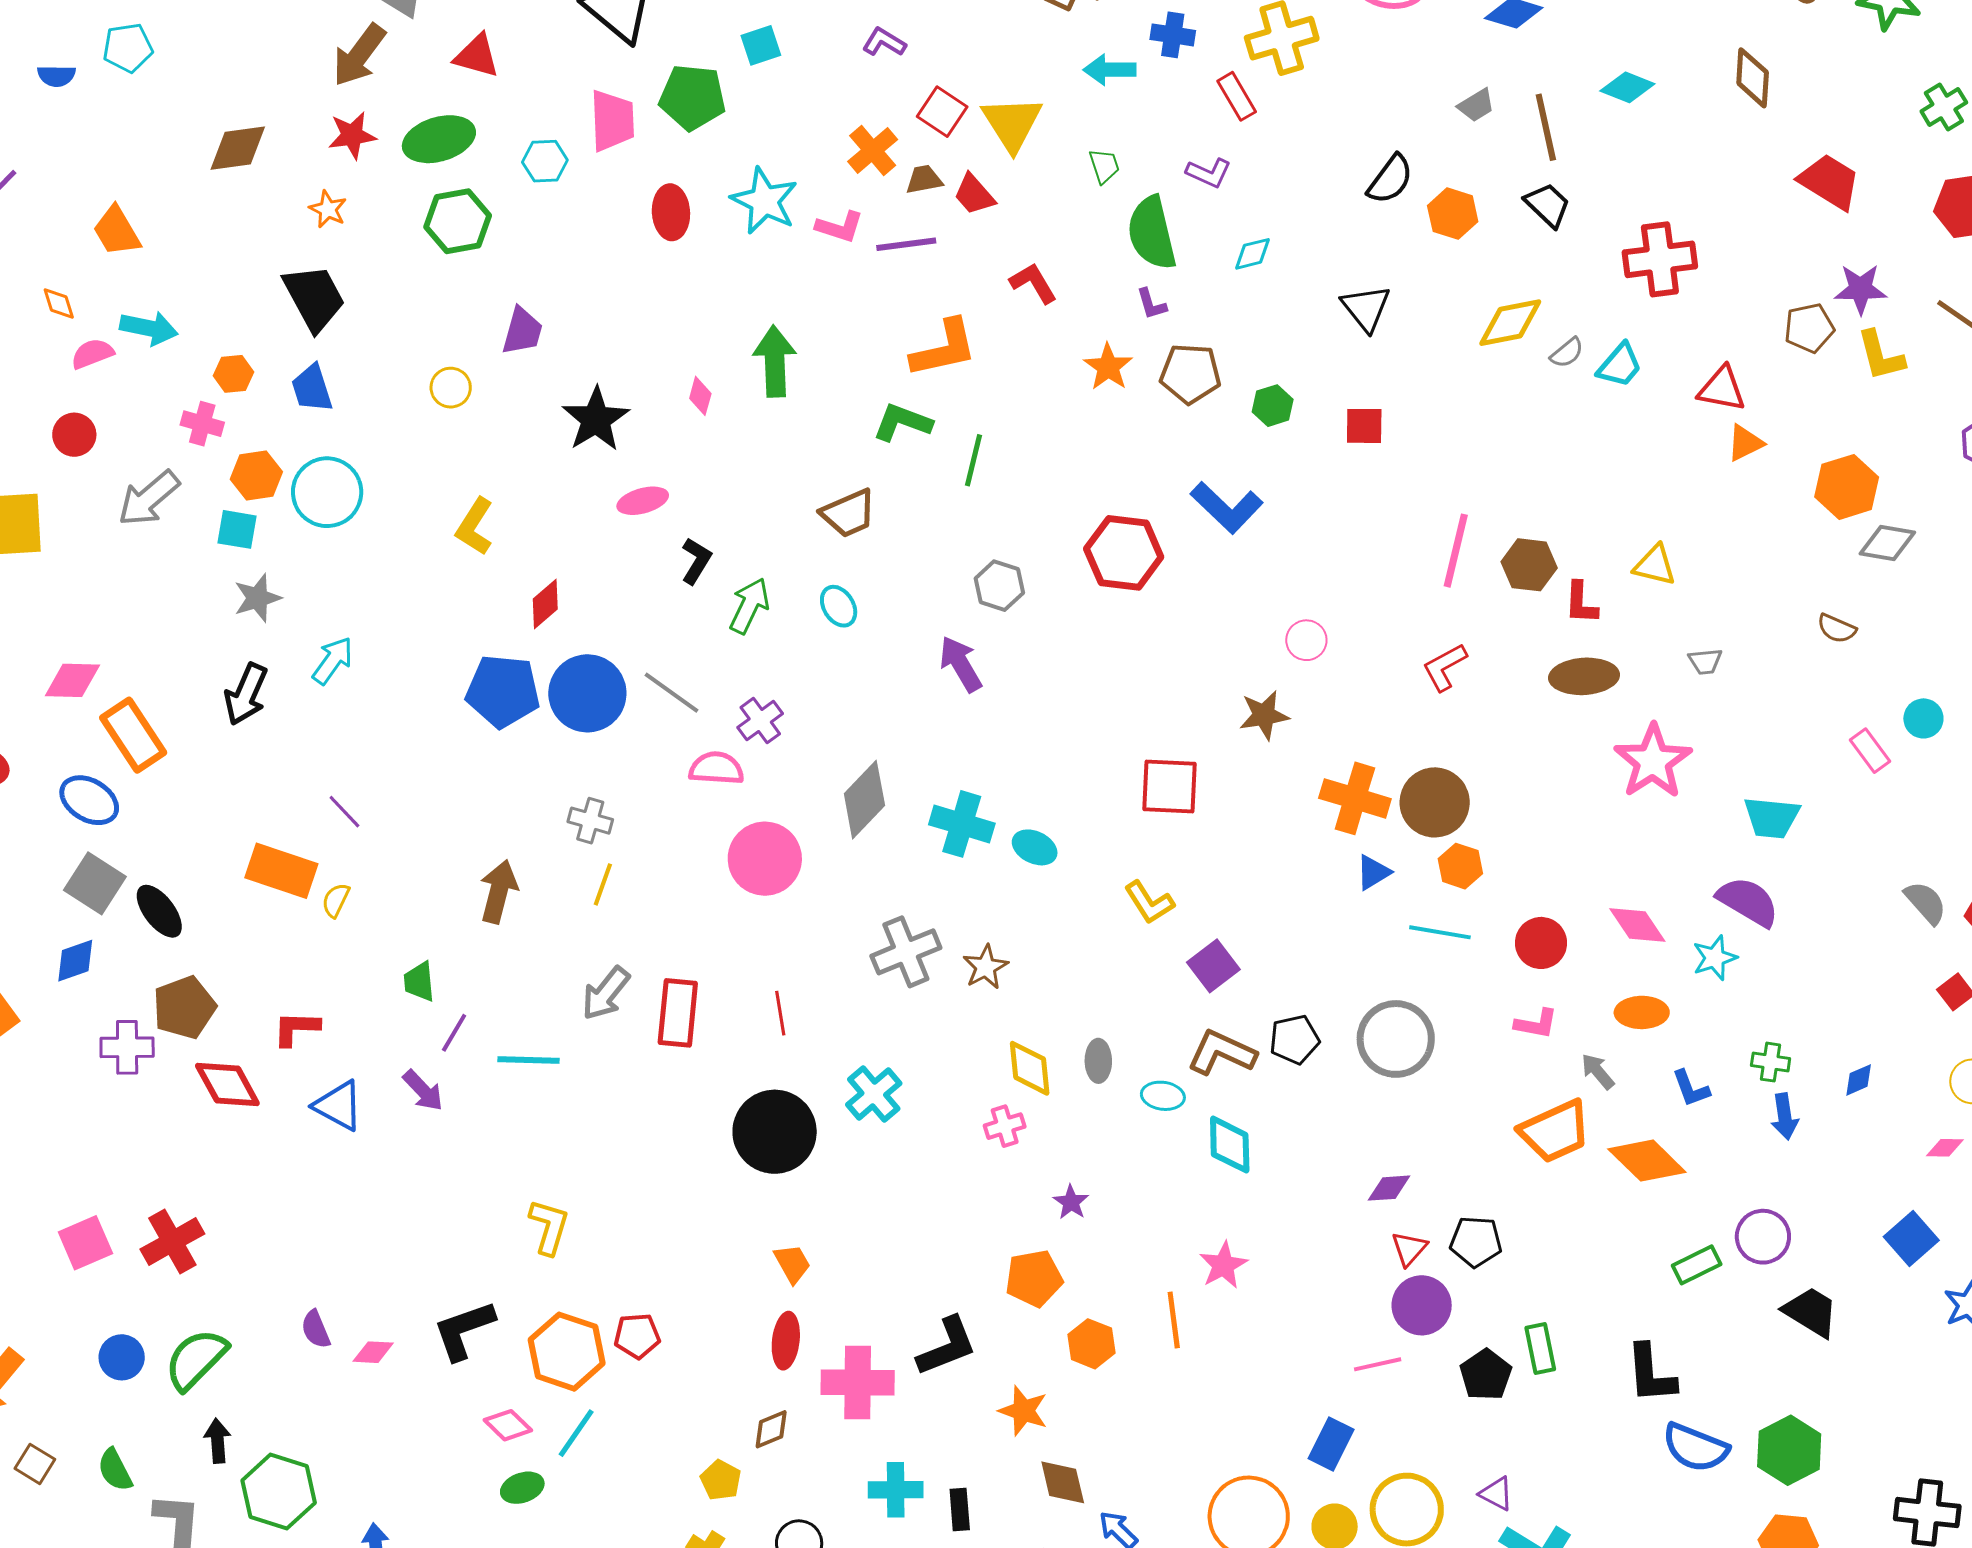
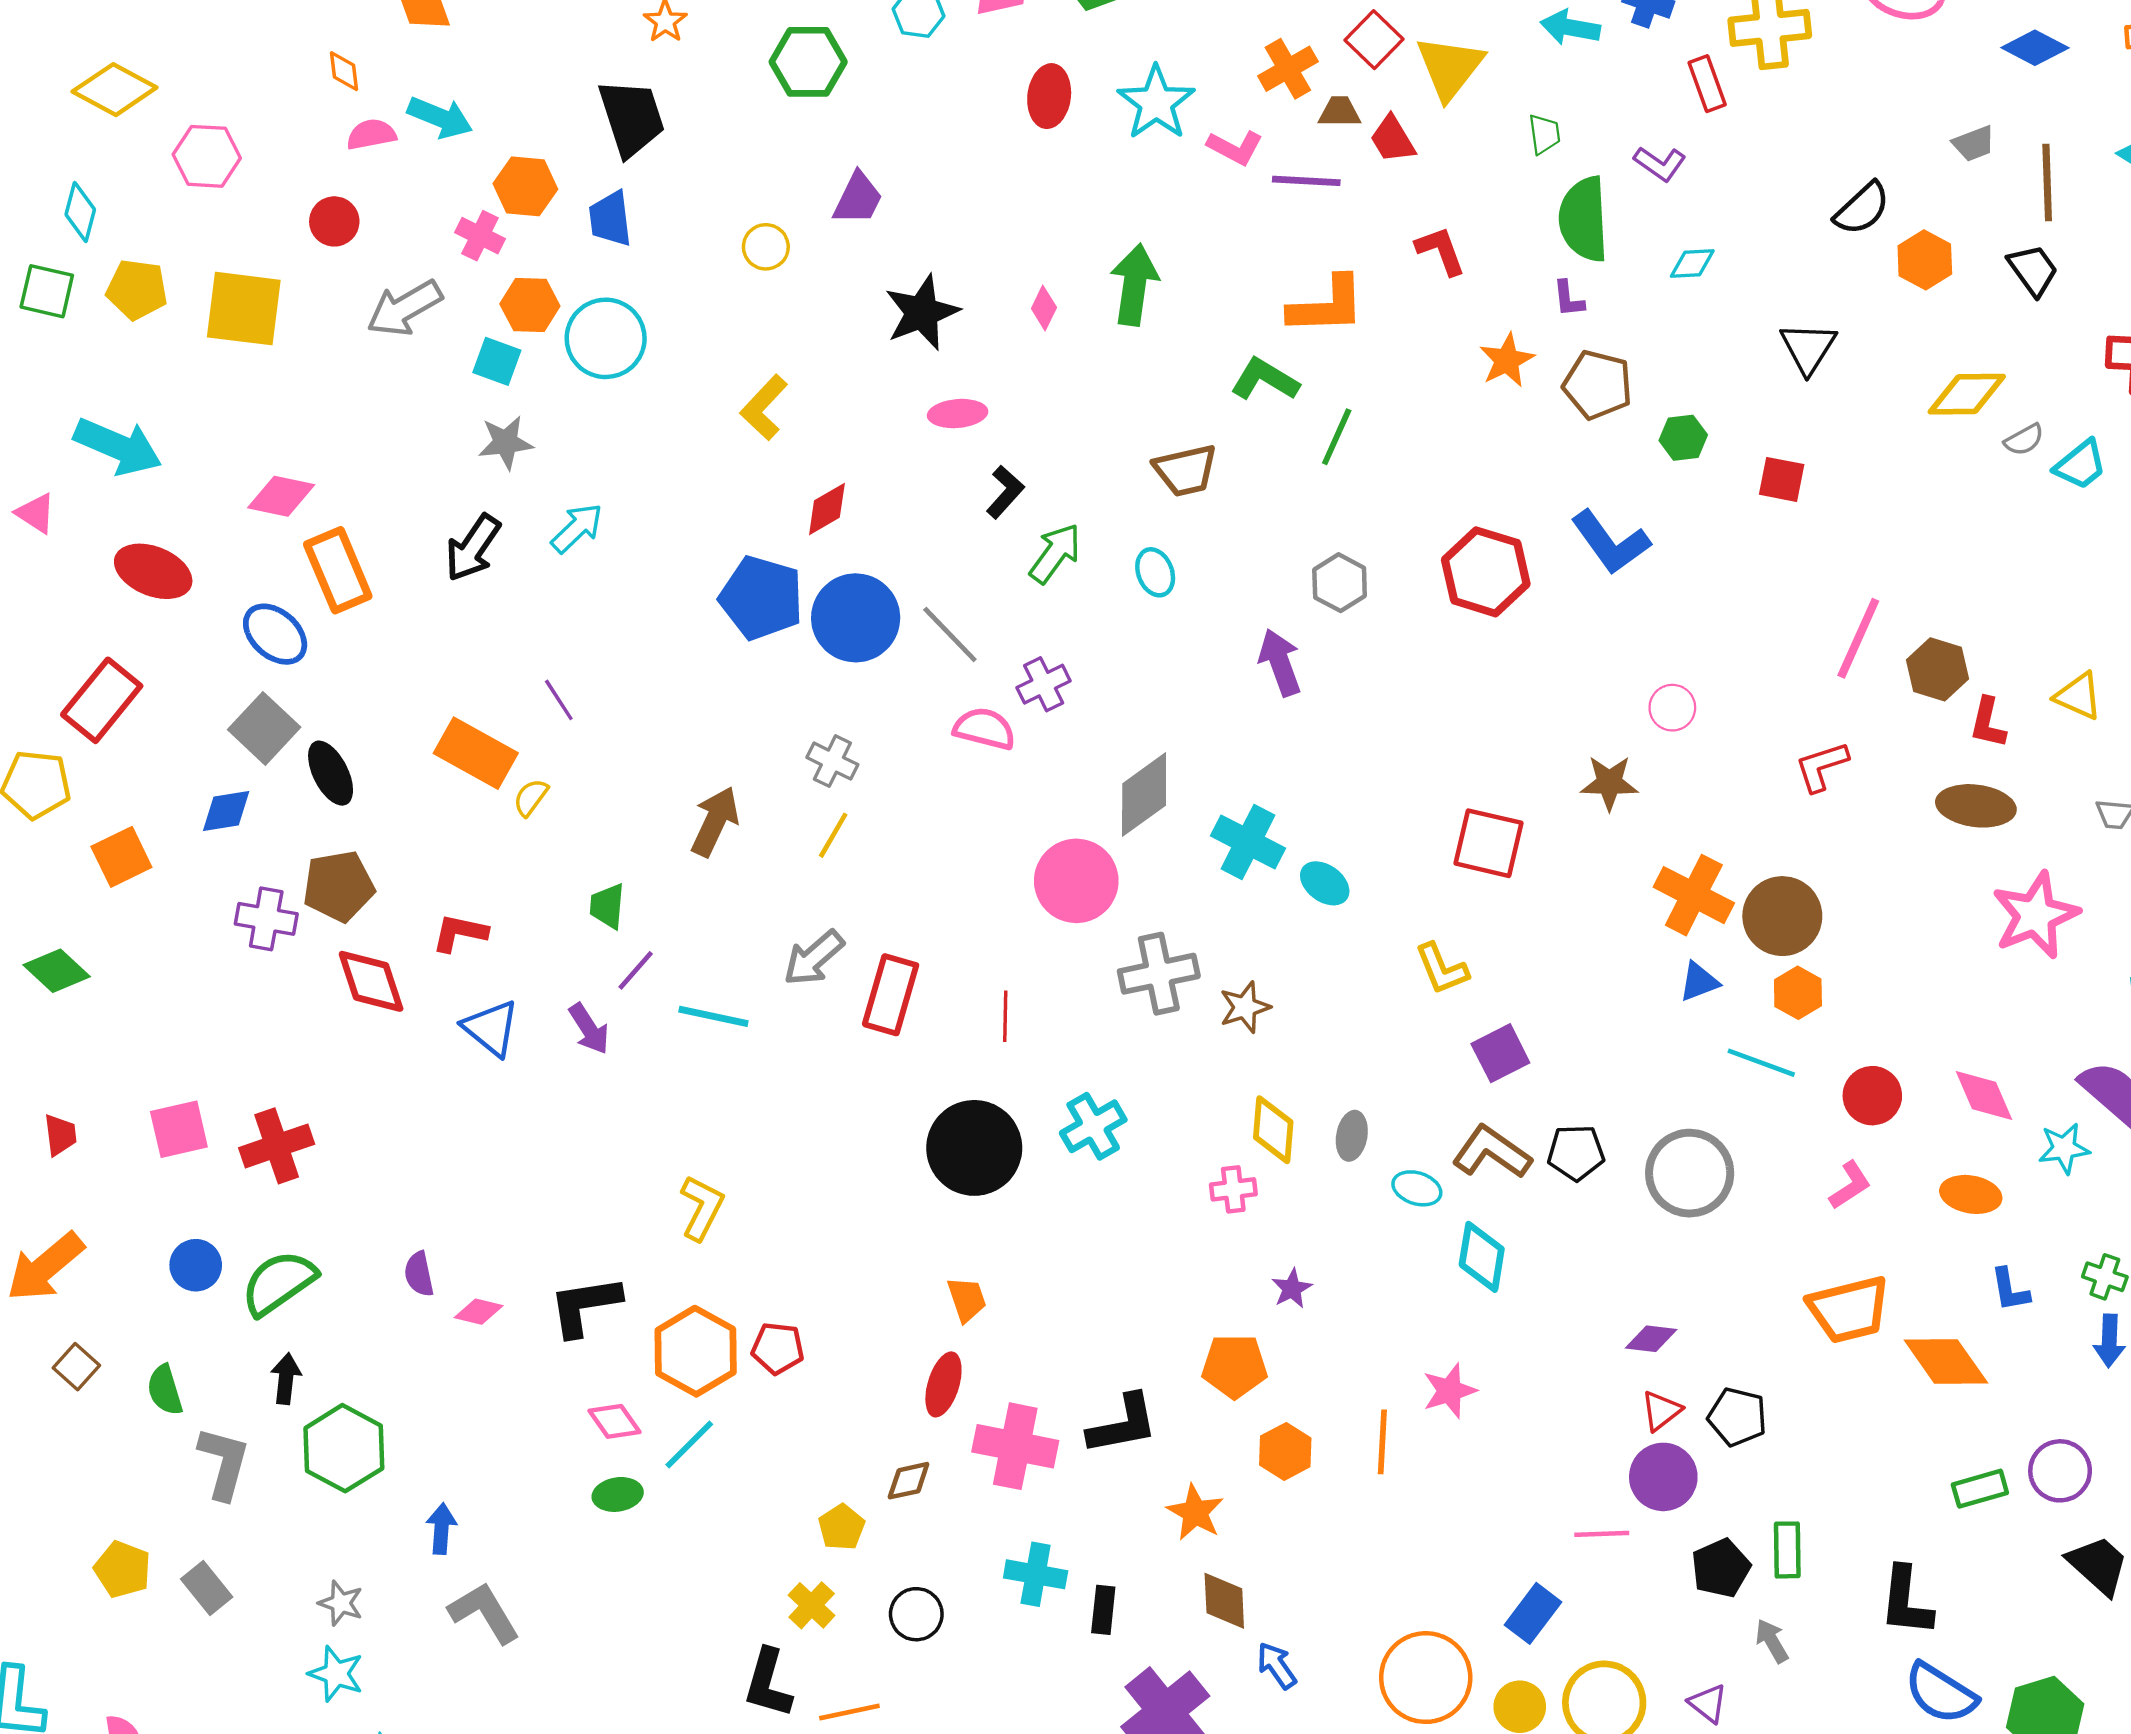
orange hexagon: (233, 374) -> (525, 186), size x1.4
pink circle: (765, 859) -> (1076, 881), moved
pink L-shape: (1536, 1024) -> (1850, 1185), turned -54
gray arrow: (1598, 1071) -> (1772, 1641), moved

